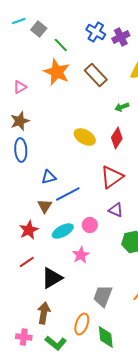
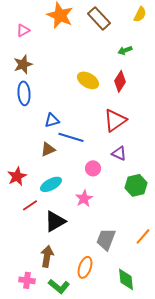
blue line: (68, 194) -> (71, 137), turned 45
brown triangle: (45, 206) -> (48, 149), turned 35
red star: (29, 230) -> (17, 176), moved
cyan ellipse: (63, 231) -> (51, 184), moved
green diamond: (106, 337) -> (126, 279), moved

